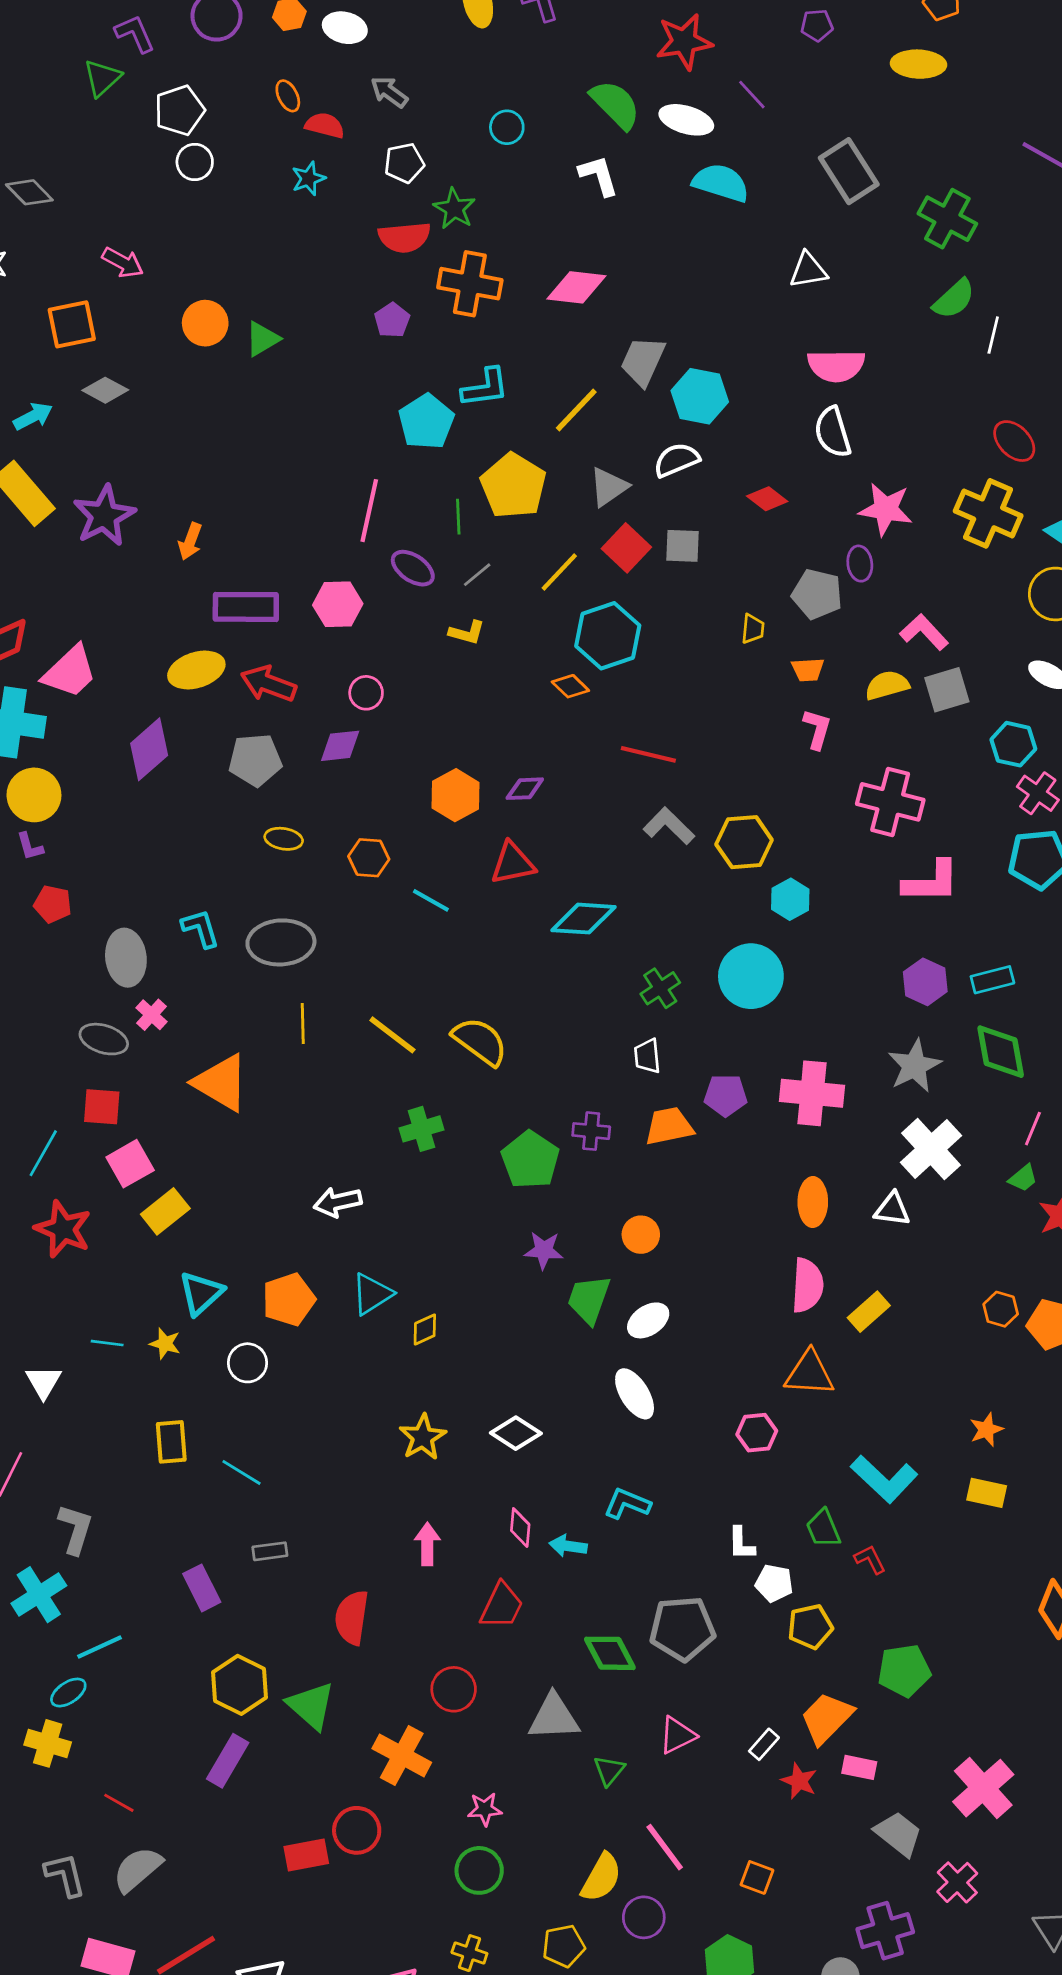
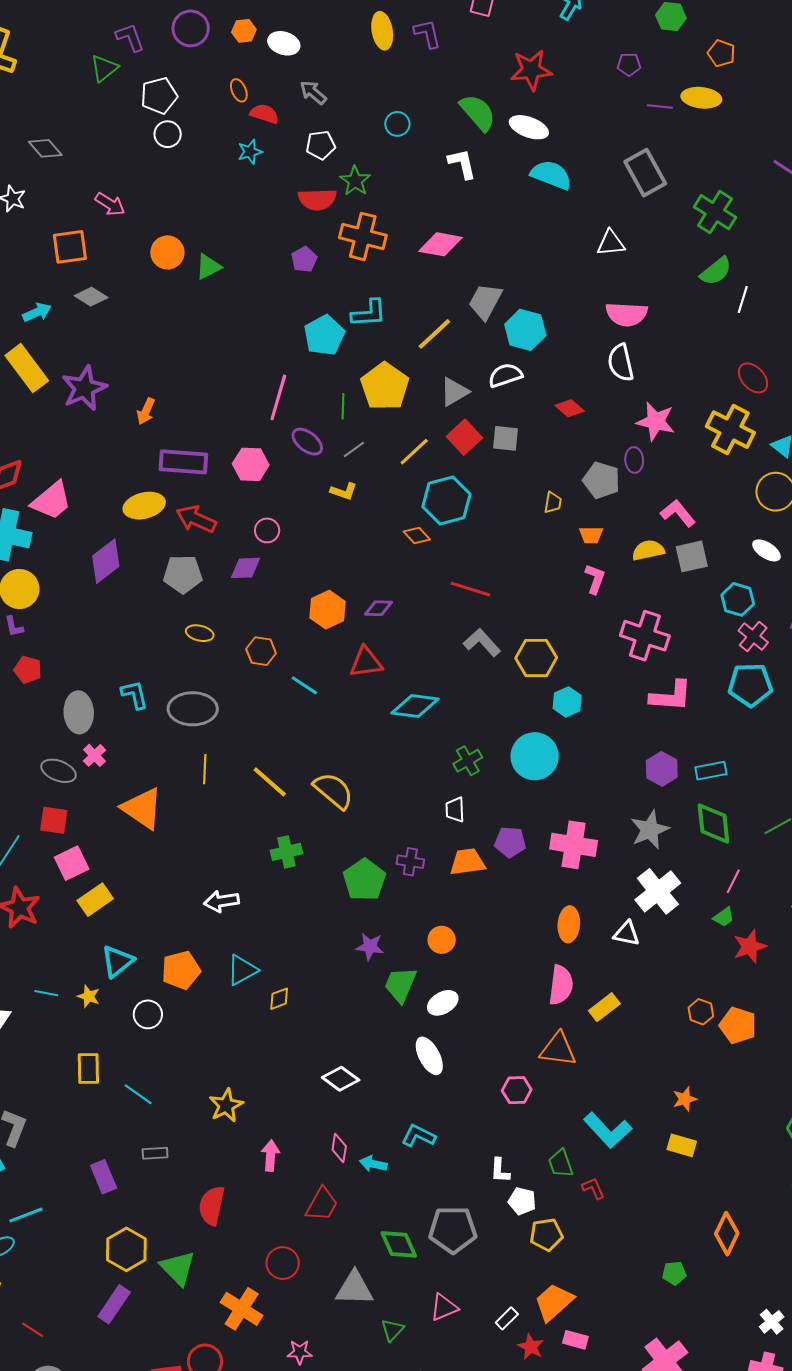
purple line: (752, 95) -> (660, 107), moved, turned -45
yellow star: (423, 1437) -> (226, 1105), moved
green pentagon: (904, 1671) -> (674, 1273), moved, size x0.6

